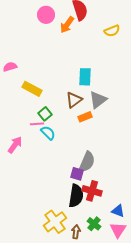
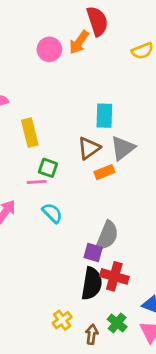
pink circle: (46, 15) -> (49, 49), moved
yellow rectangle: (32, 89) -> (30, 133), turned 48
green square: (45, 114) -> (48, 168), turned -32
cyan semicircle: (48, 133) -> (52, 213), moved
yellow cross: (55, 222) -> (62, 320), size x0.6

